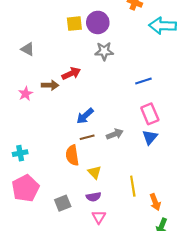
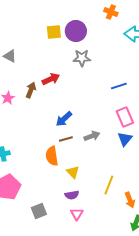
brown arrow: (50, 85) -> (31, 90), turned -70
yellow line: (133, 186) -> (109, 185), turned 30
gray square: (63, 203) -> (39, 211), moved

